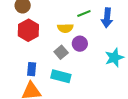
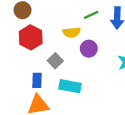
gray square: (61, 52) -> (55, 61), moved

